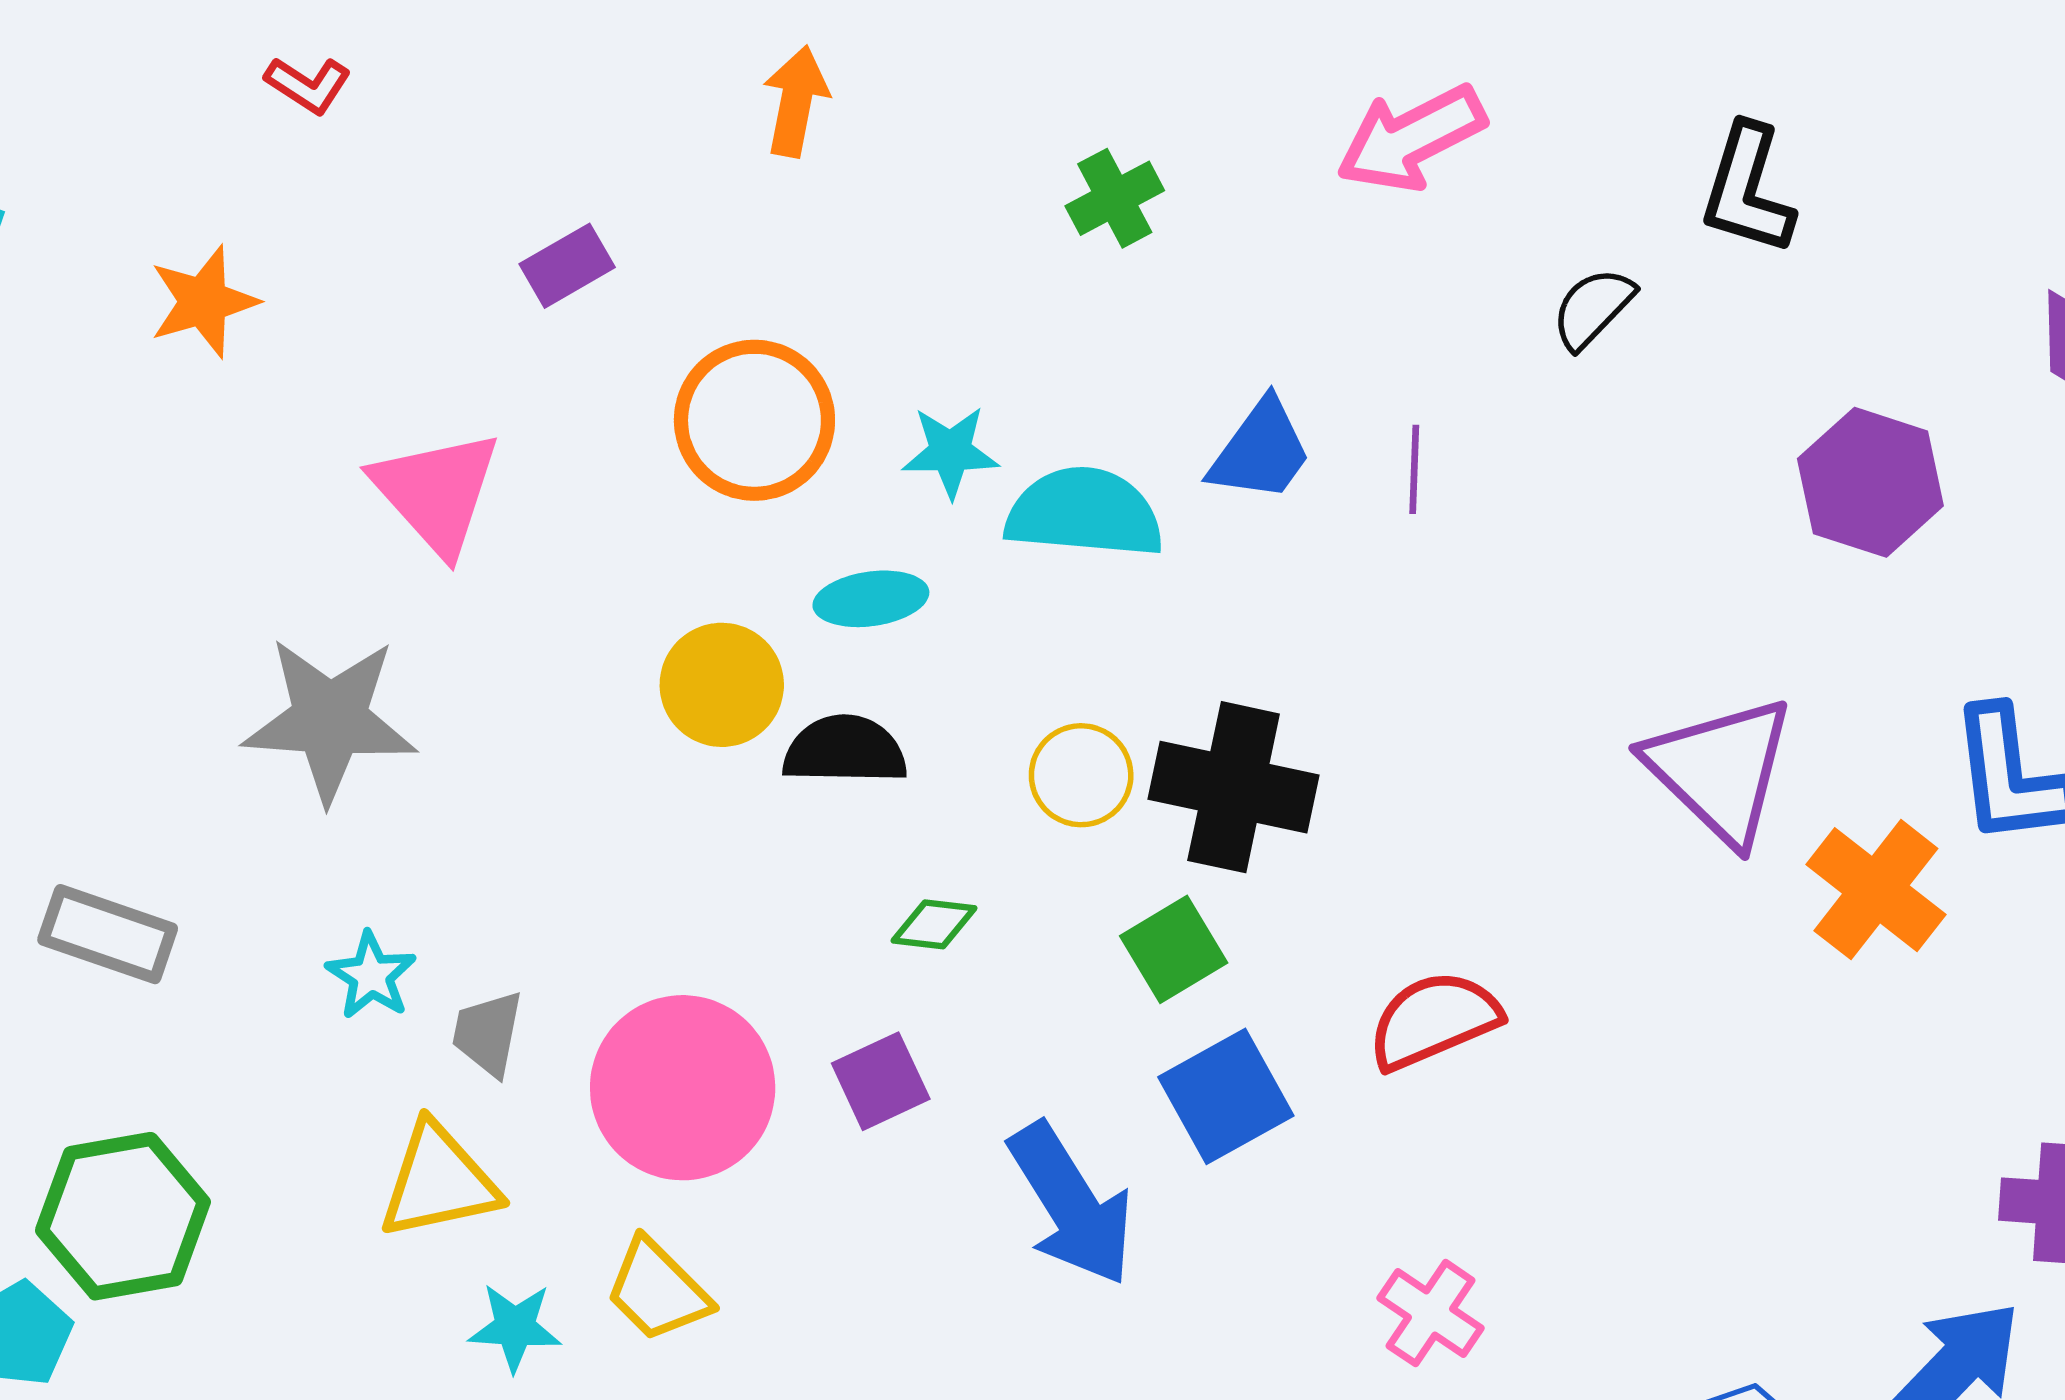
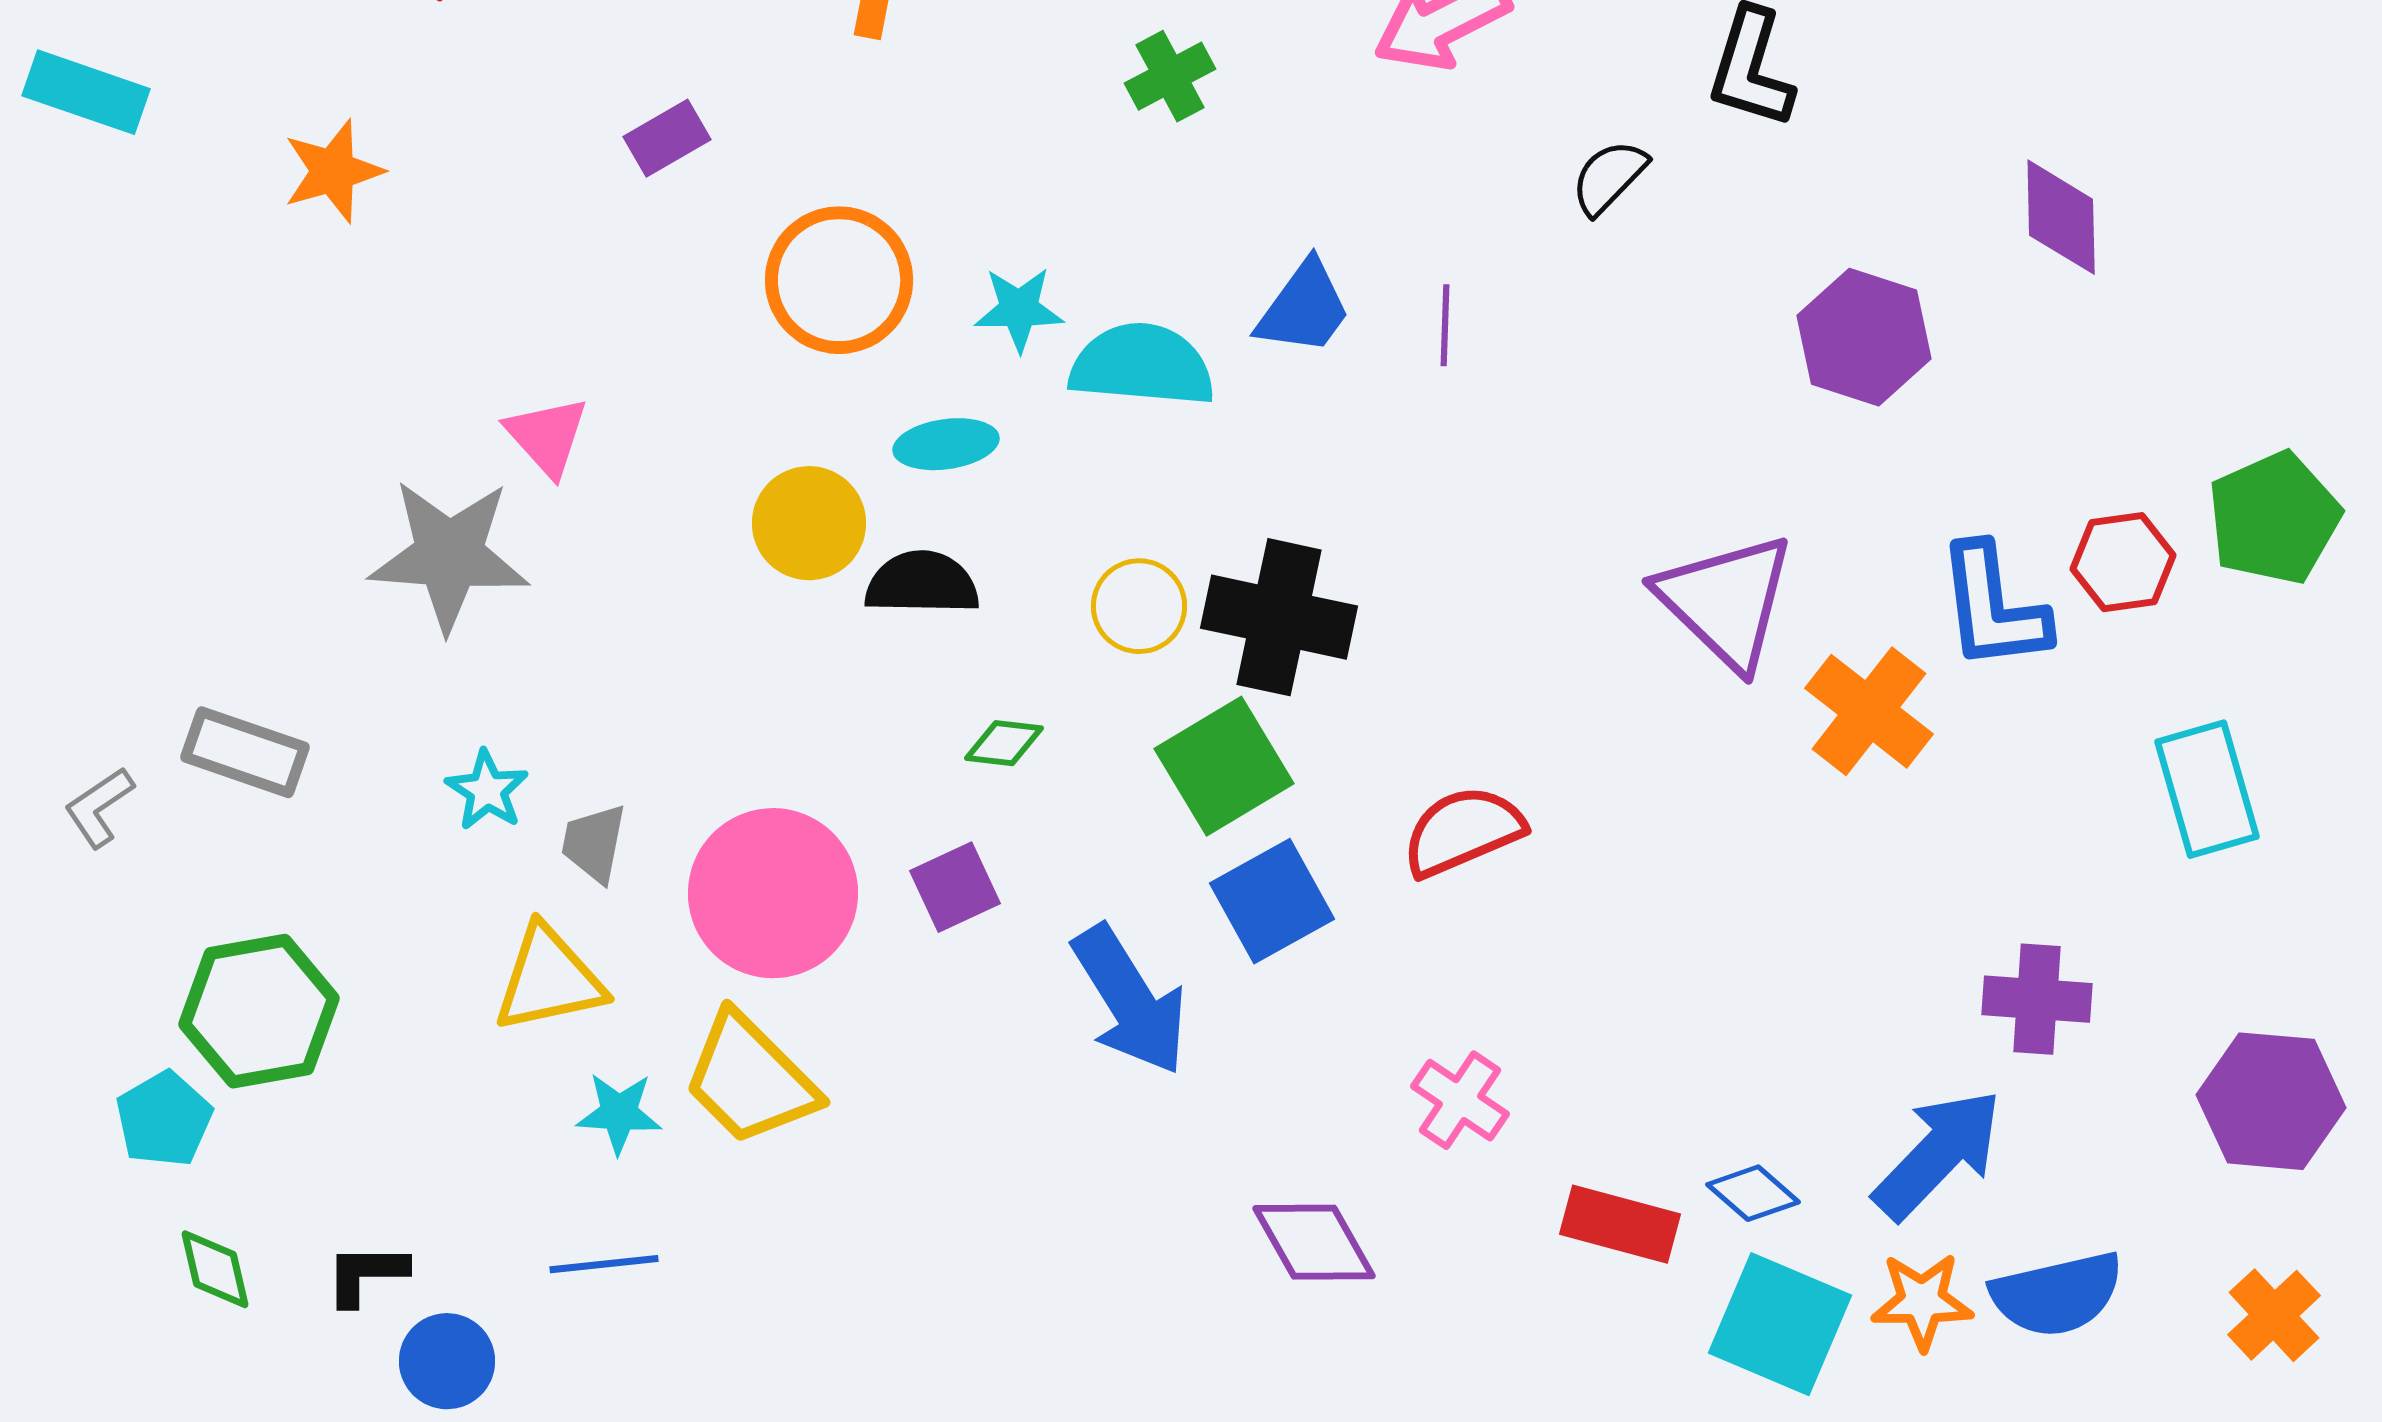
pink triangle: (437, 492) -> (547, 436), moved, size x0.7
green square: (1174, 949) -> (1224, 766), size x1.4
yellow trapezoid: (658, 1290) -> (750, 1079), size x1.4

